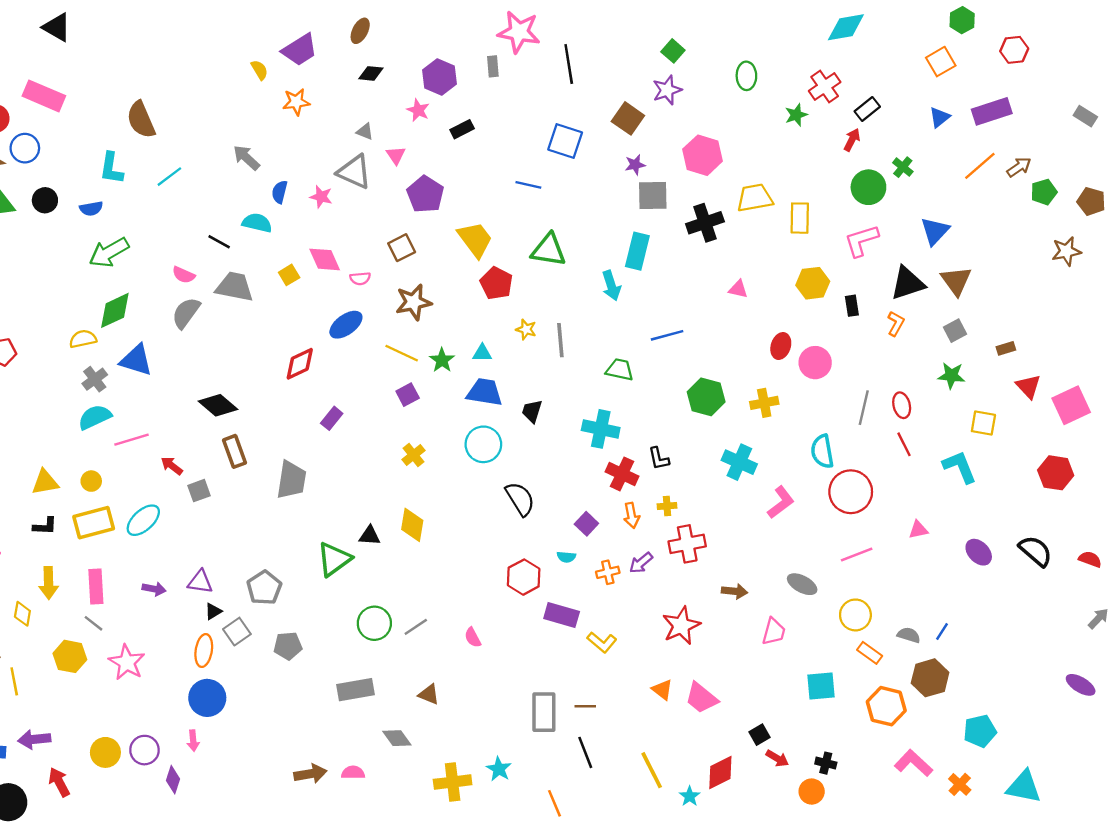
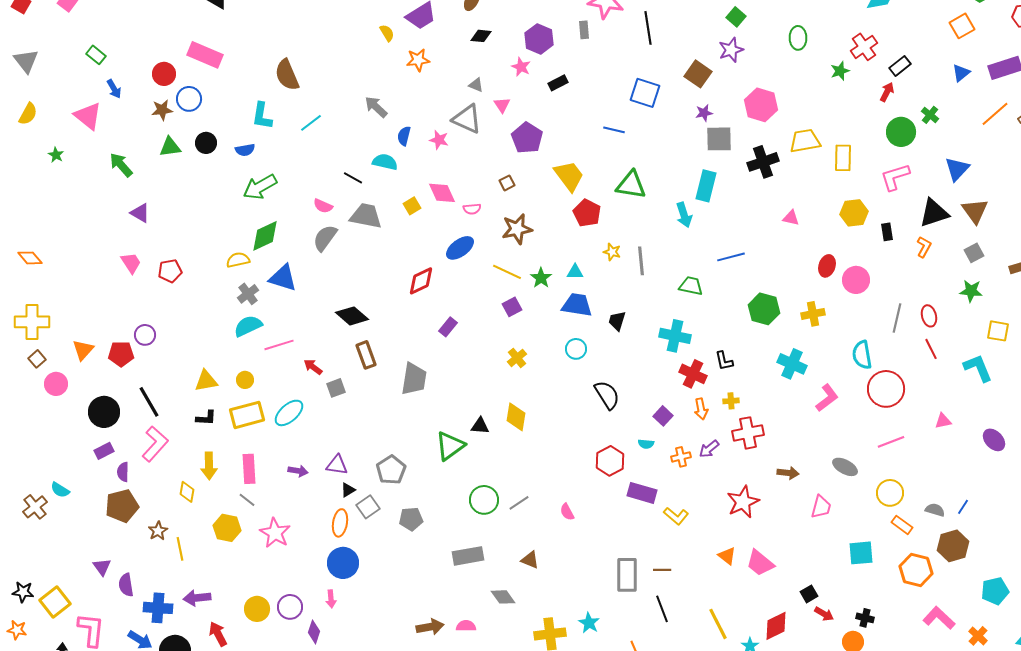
brown square: (402, 248) -> (507, 183), size x0.7
cyan circle: (483, 444) -> (576, 349), size x0.7

